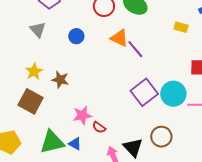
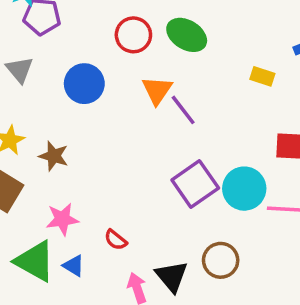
blue circle: (76, 36) -> (84, 84), size x1.5
orange triangle: (119, 38) -> (157, 90), turned 36
pink star: (82, 115) -> (62, 219), moved
green triangle: (52, 142) -> (35, 261), turned 40

